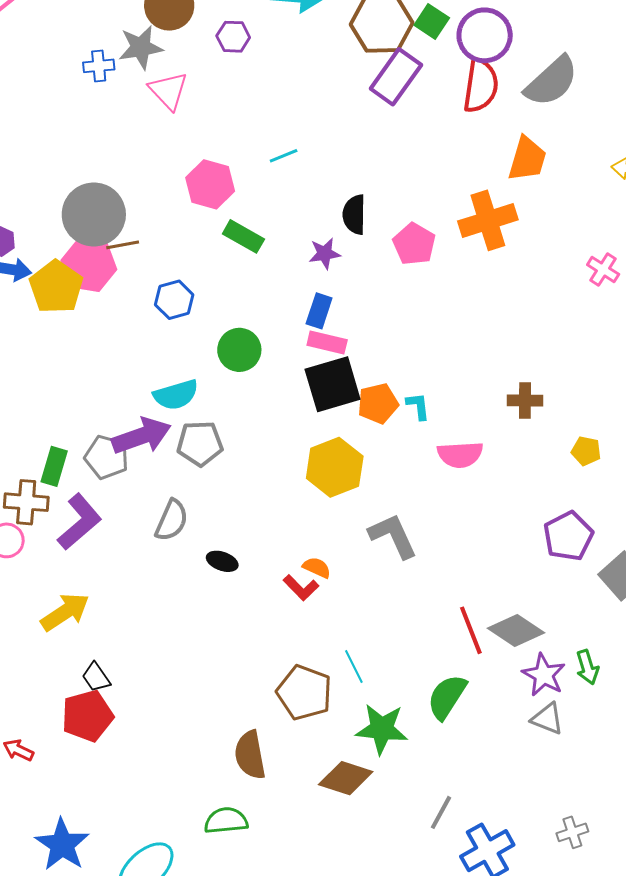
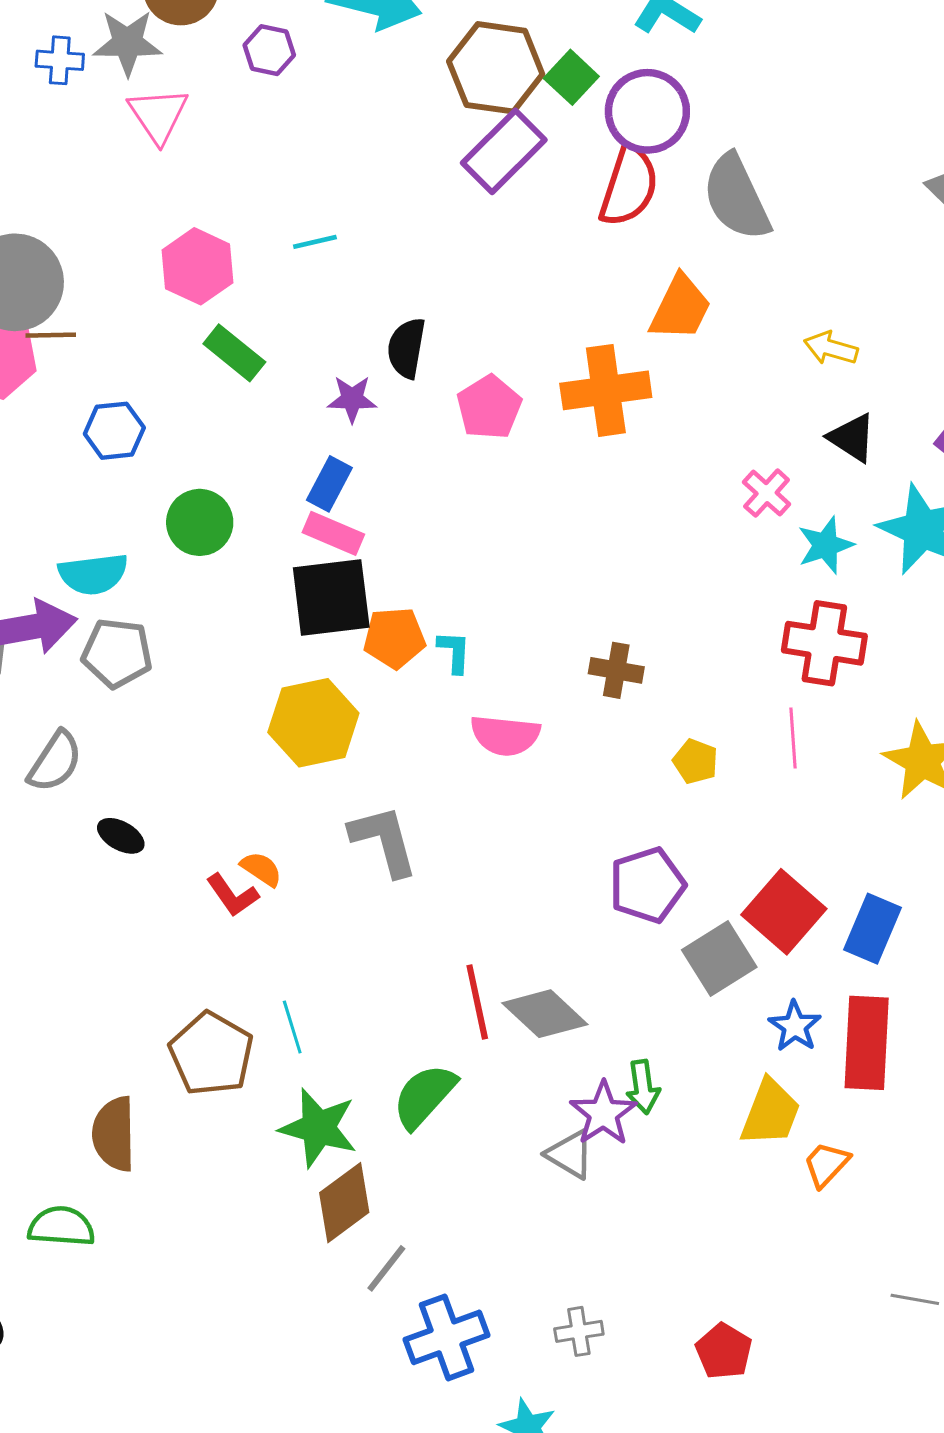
gray semicircle: (552, 81) -> (736, 197), turned 98
purple star: (544, 675) -> (603, 1113), moved
brown diamond: (346, 778) -> (344, 1203), moved, turned -64

